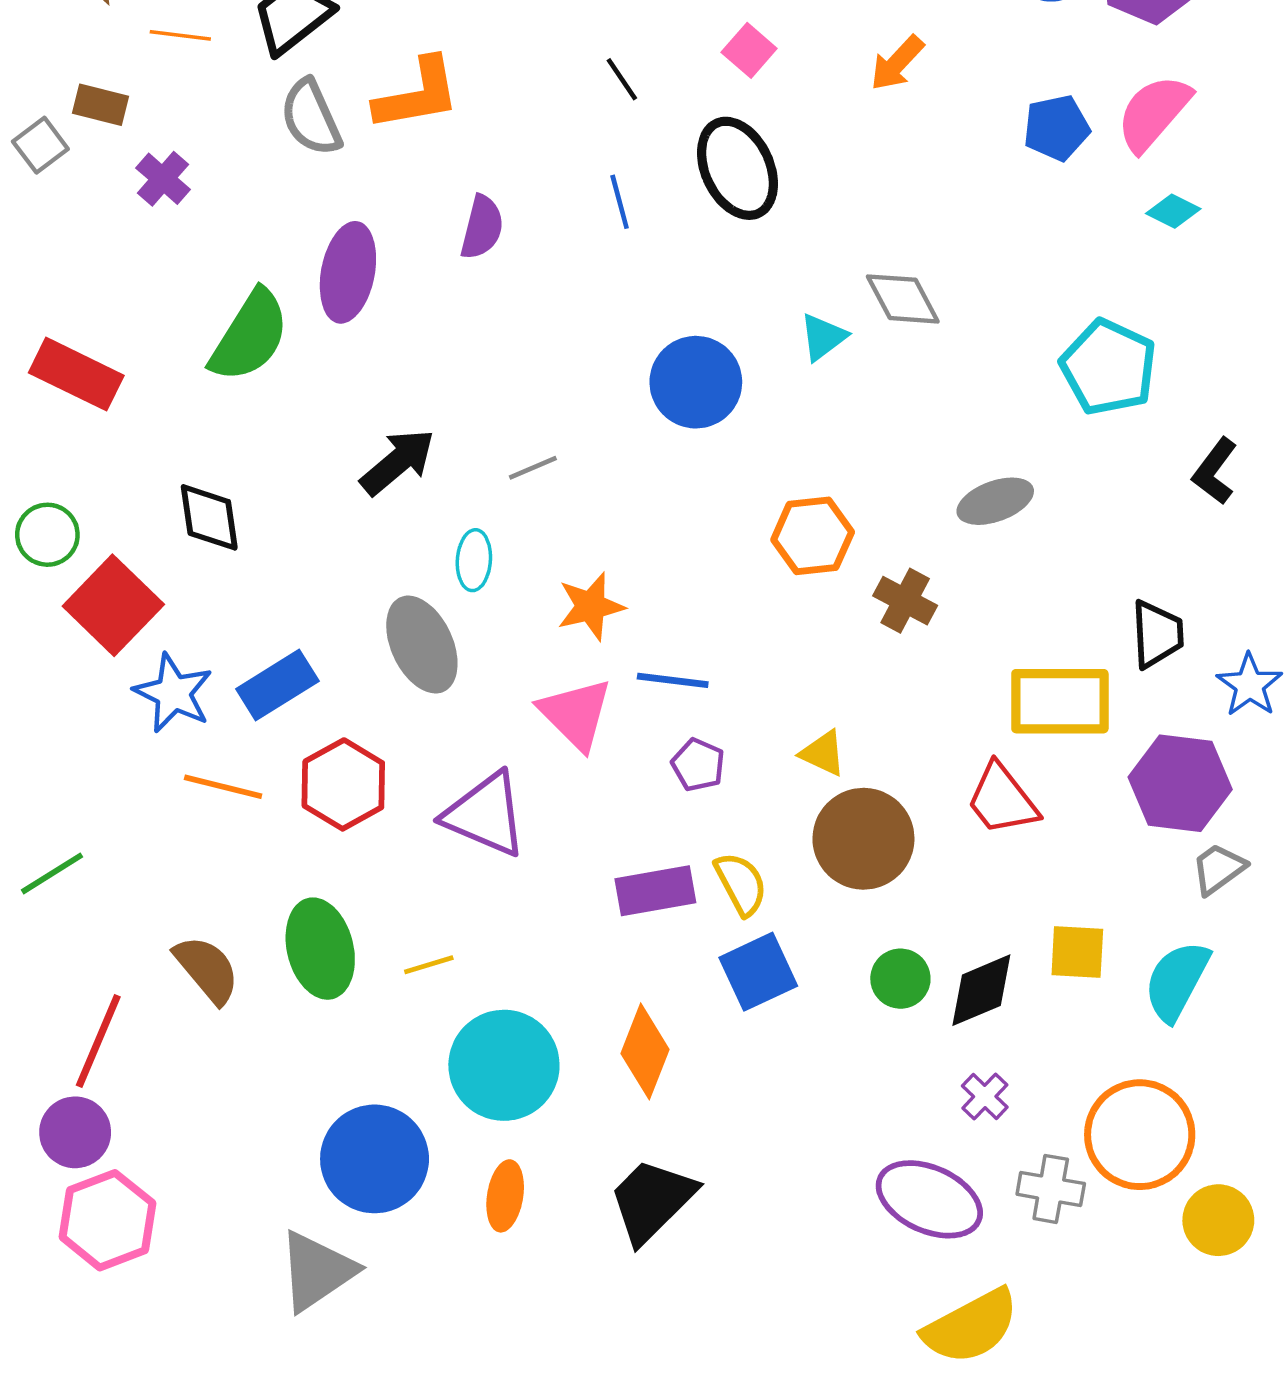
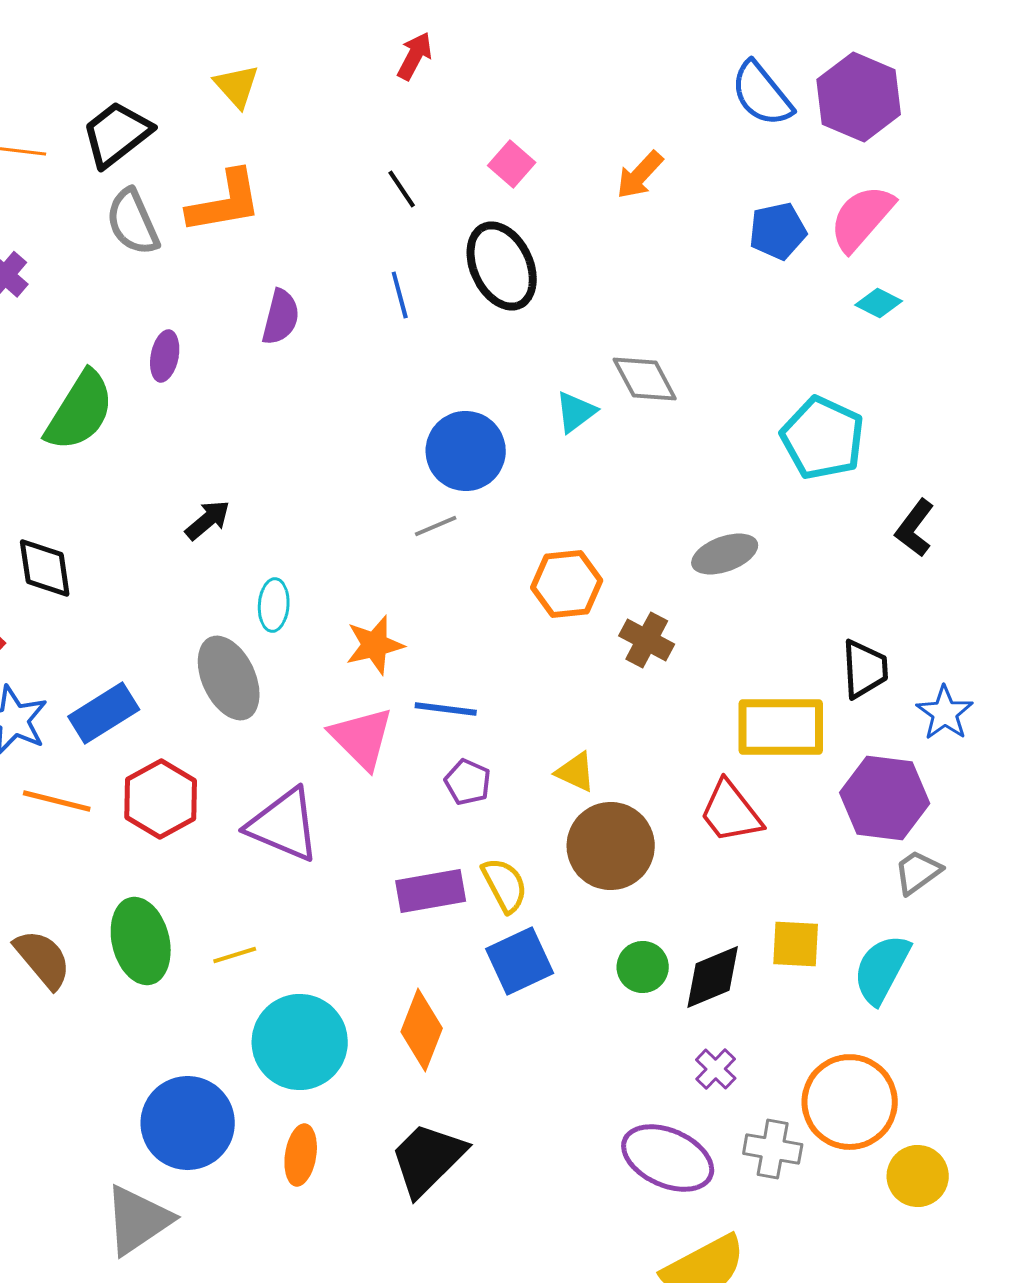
purple ellipse: (348, 272) -> (165, 356), size x0.6
black arrow: (398, 462) -> (208, 520), size x0.7
gray line: (533, 468) -> (436, 526), moved

